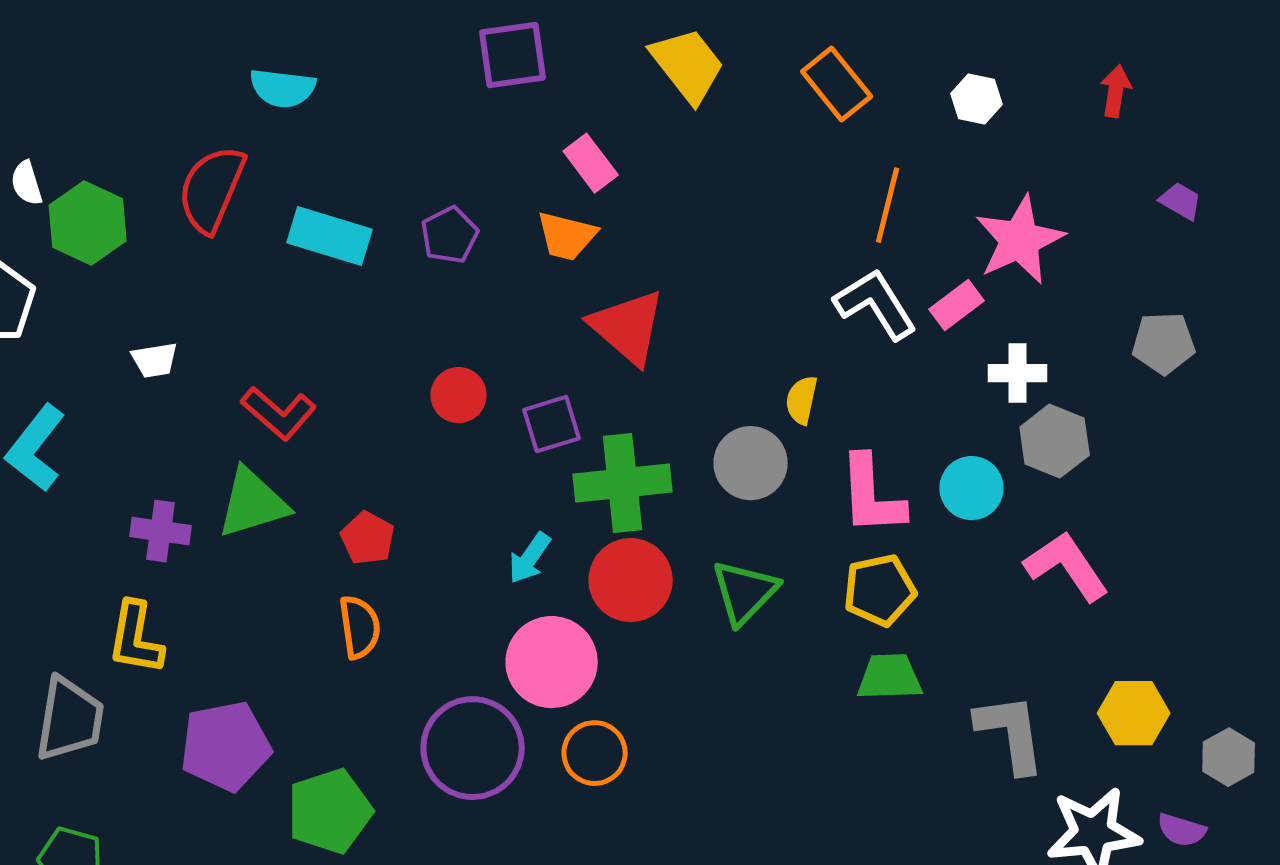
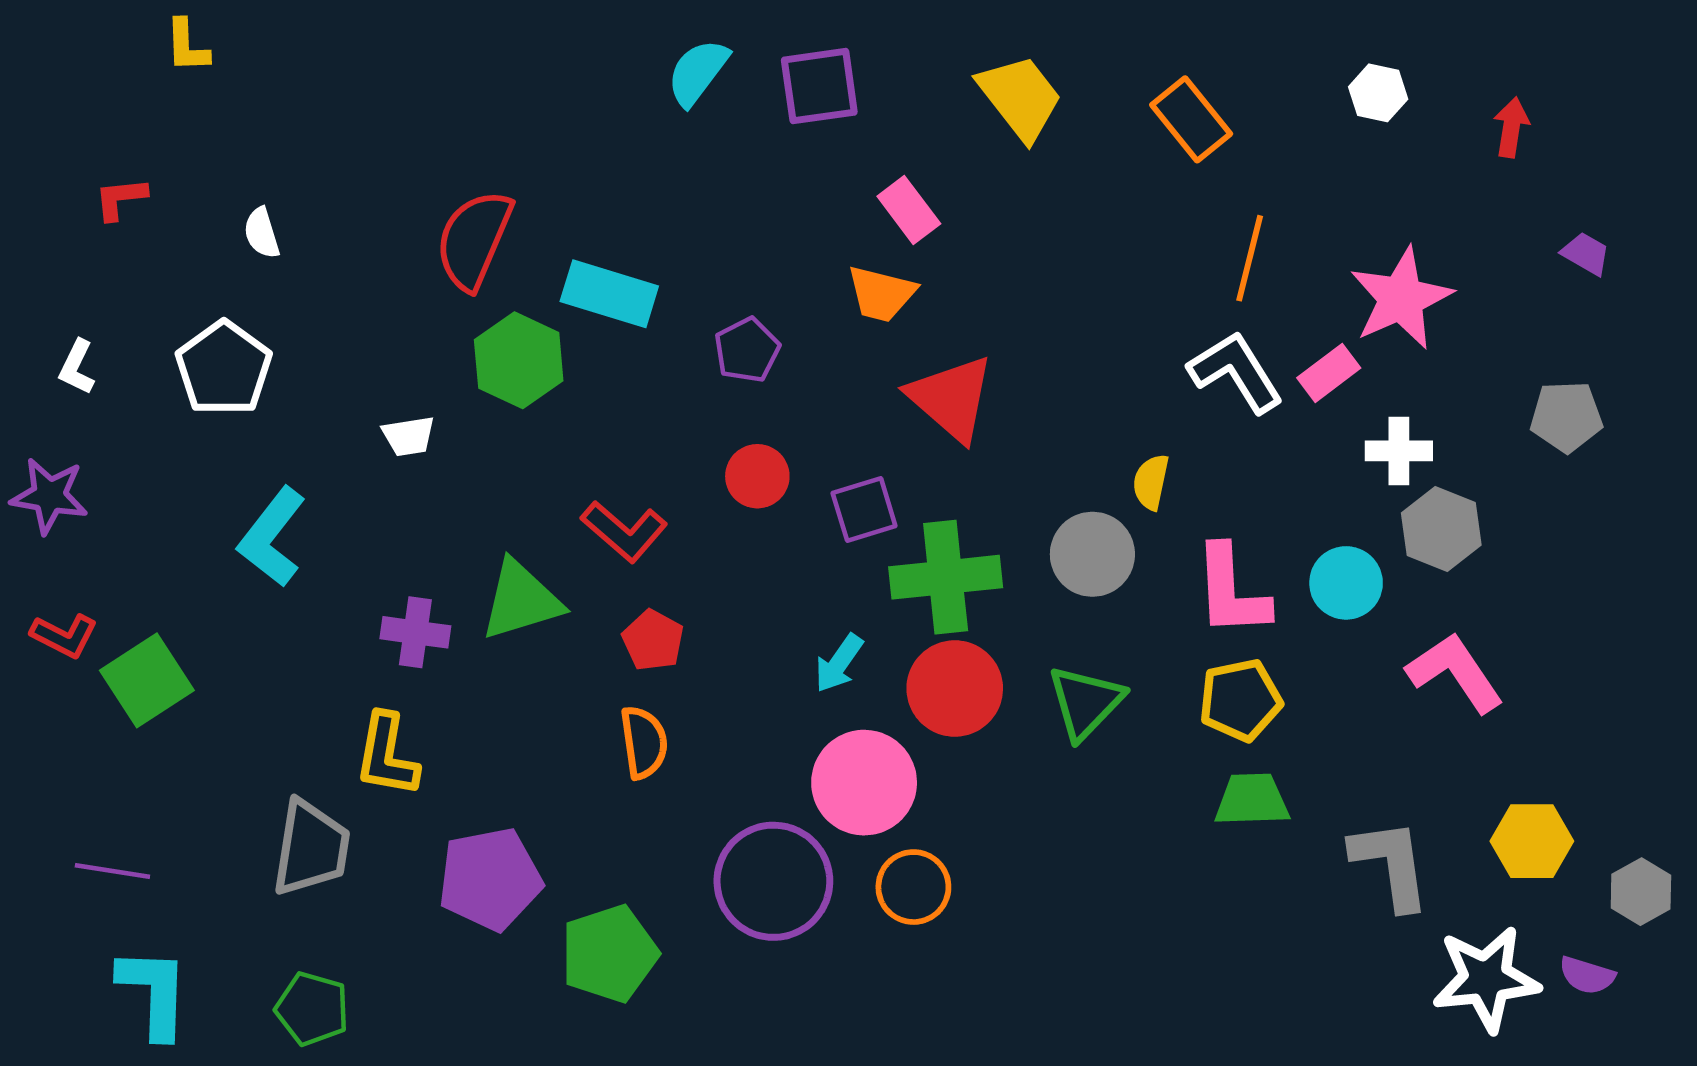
cyan semicircle: (283, 88) -> (698, 72), moved, turned 120
white hexagon: (977, 99) -> (1378, 93), moved
green hexagon: (88, 223) -> (519, 360), moved
purple pentagon: (450, 235) -> (747, 350), moved
red L-shape: (279, 413) -> (624, 531), moved

